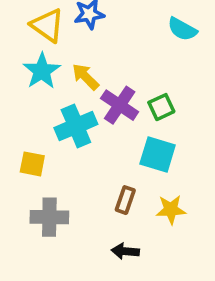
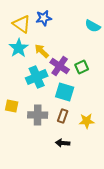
cyan square: (158, 154) -> (65, 92), moved
yellow square: (32, 164) -> (12, 106), moved
gray cross: (49, 217) -> (38, 115), moved

